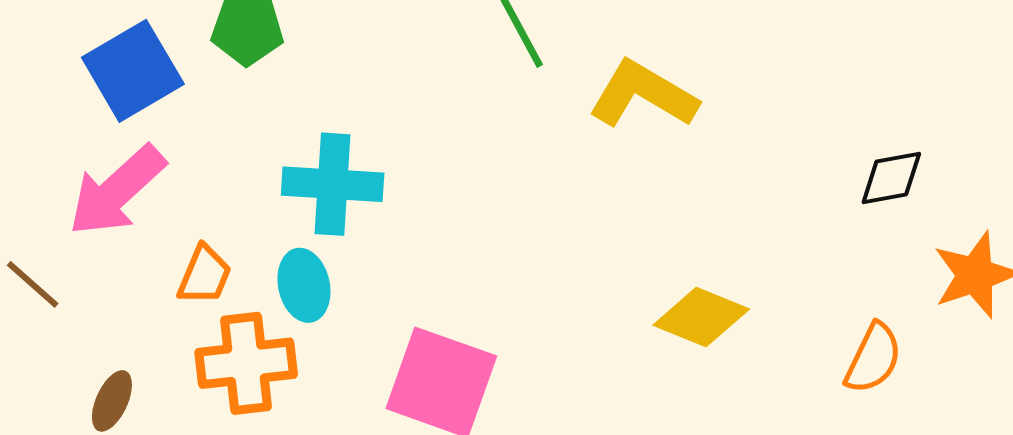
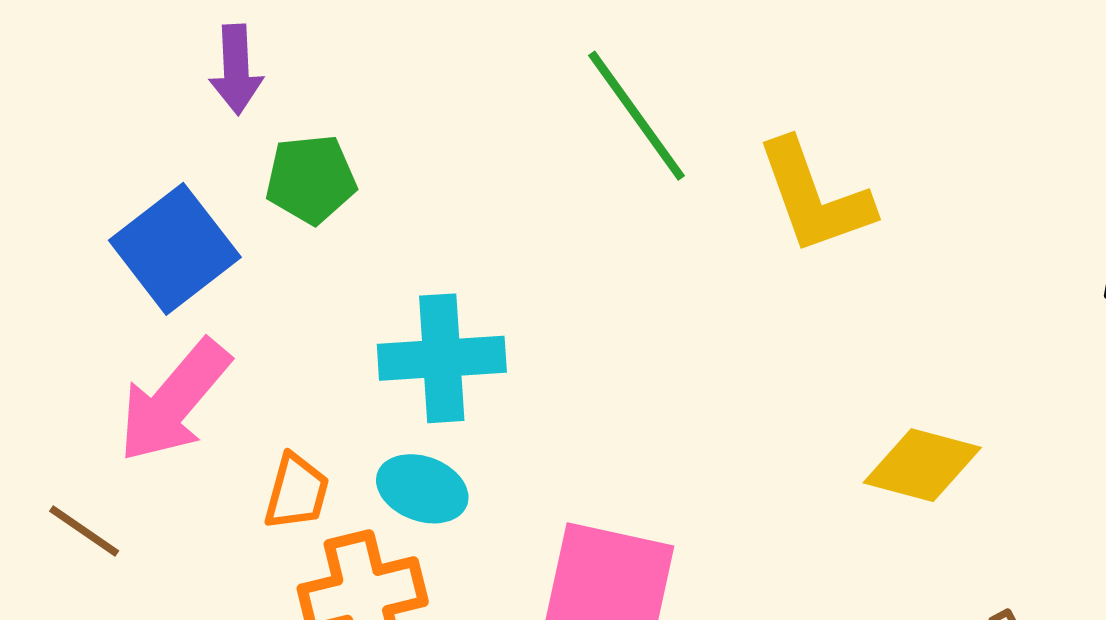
yellow L-shape: (643, 94) -> (814, 197), turned -133
cyan ellipse: (304, 285) -> (422, 489), turned -50

